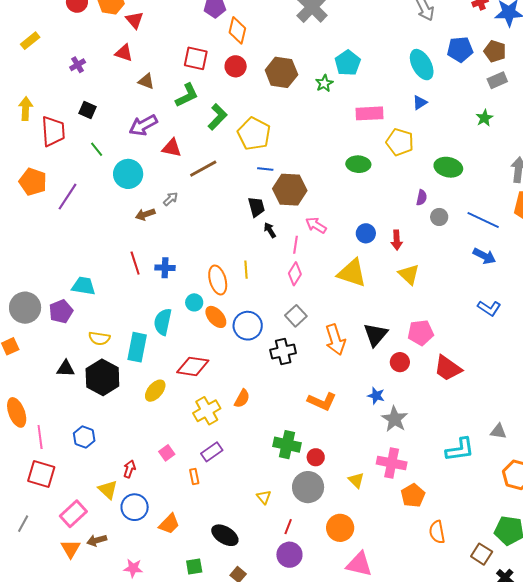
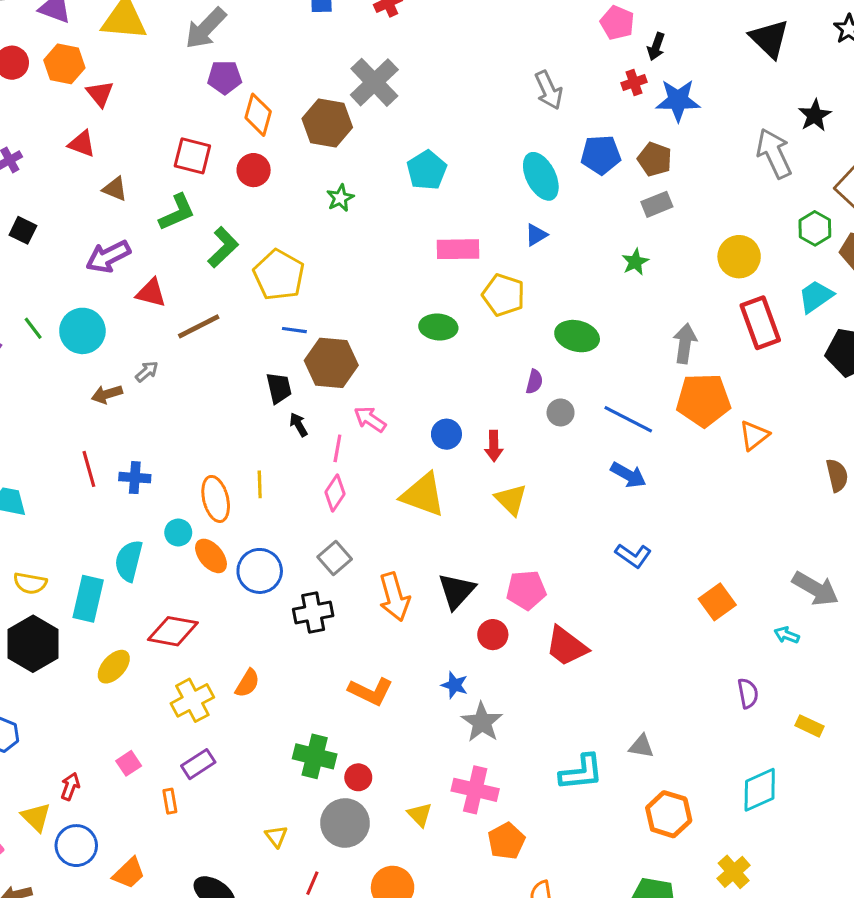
brown hexagon: (281, 72) -> (327, 123), moved
green star: (324, 83) -> (340, 198), moved
green line: (97, 149) -> (33, 328), moved

